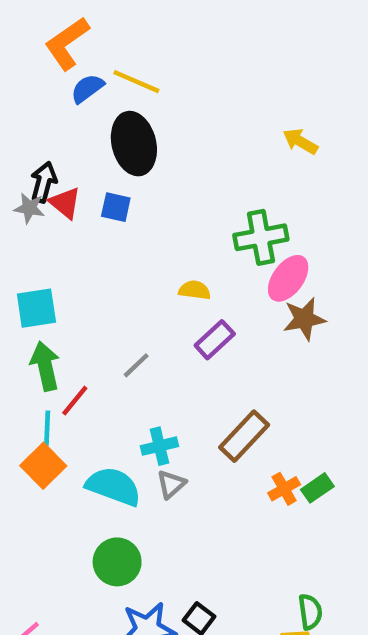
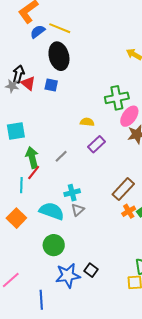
green arrow: (45, 366) -> (32, 157), moved
brown rectangle: (244, 436) -> (123, 189), moved
orange square: (43, 466) -> (16, 218), moved

